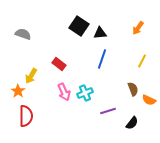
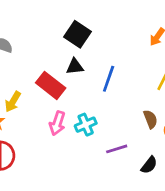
black triangle: (100, 33) -> (75, 67), moved
red rectangle: (59, 64) -> (51, 85), size x1.5
pink arrow: (64, 92) -> (57, 123), turned 42

